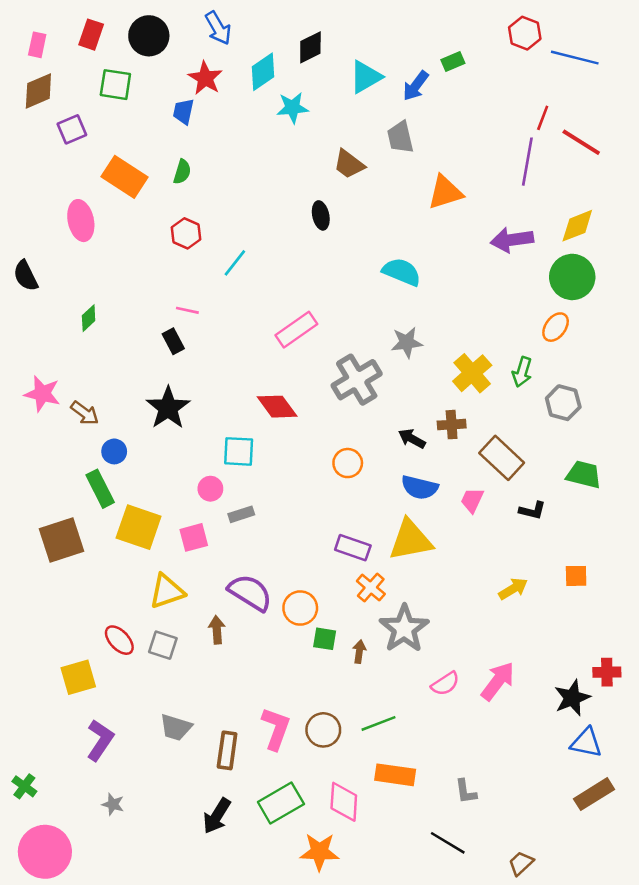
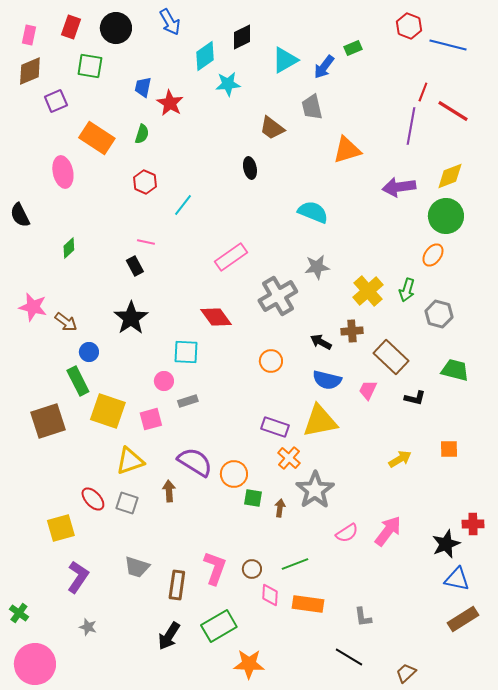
red star: (205, 78) -> (170, 103), moved
brown circle: (323, 730) -> (252, 569), size x0.7
pink diamond: (344, 802) -> (270, 595), moved, size x0.7

